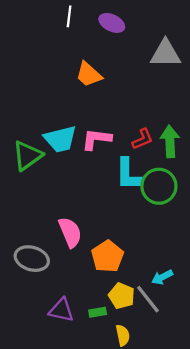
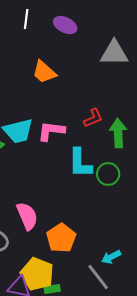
red L-shape: (142, 139) -> (93, 118), moved
green circle: (159, 186) -> (108, 174), size x0.7
yellow pentagon: (122, 296) -> (37, 274), moved, size x1.4

